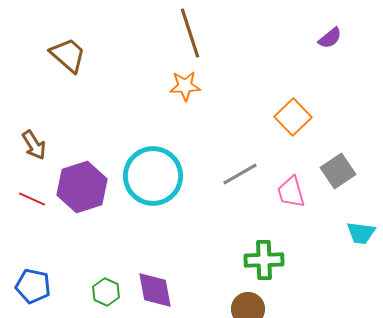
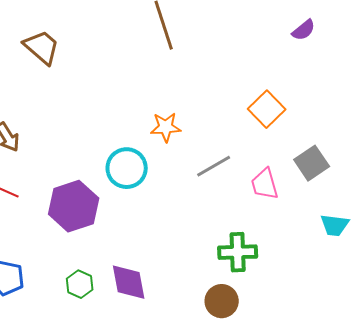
orange star: (185, 86) -> (166, 127), moved
cyan circle: (153, 176) -> (127, 168), size x0.7
purple hexagon: (82, 187) -> (74, 206), moved

